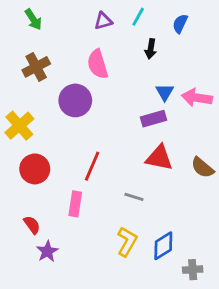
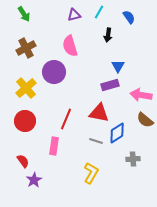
blue semicircle: (180, 24) -> (129, 17), turned 120
pink arrow: (197, 98) -> (141, 95), moved
yellow cross: (19, 126) -> (26, 88), moved
red triangle: (159, 158) -> (99, 113), moved
blue diamond: (163, 246) -> (117, 133), moved
gray cross: (193, 270) -> (133, 159), moved

